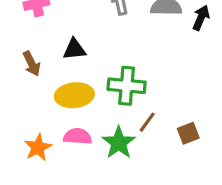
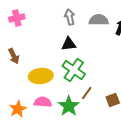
black triangle: (74, 49) -> (69, 44), moved
green cross: (127, 86) -> (74, 70), turned 30

